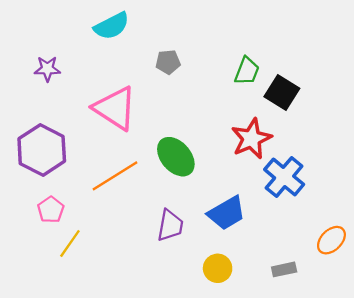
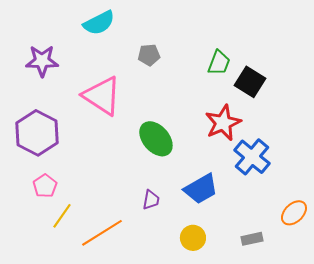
purple star: (47, 69) -> (42, 61), size x1.4
orange line: (115, 176) -> (102, 233), moved
purple trapezoid: (170, 225) -> (151, 200), size x0.7

